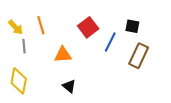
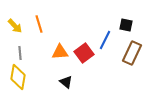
red square: (88, 27) -> (84, 53), moved
gray line: (24, 46) -> (20, 53), moved

